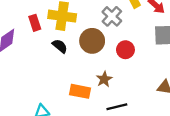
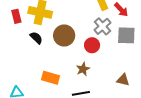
gray cross: (112, 16) -> (102, 26), moved
brown star: (104, 79) -> (83, 69), moved

